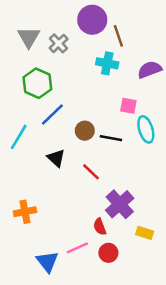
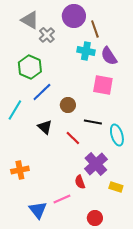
gray triangle: (29, 37) -> (30, 20), moved, turned -30
purple semicircle: (150, 70) -> (109, 56), moved, turned -102
pink square: (128, 106) -> (103, 85), size x1.5
cyan ellipse: (146, 129) -> (117, 135), moved
black line: (111, 138) -> (93, 122), moved
red circle: (108, 253) -> (95, 218), moved

